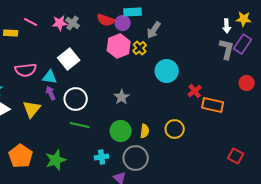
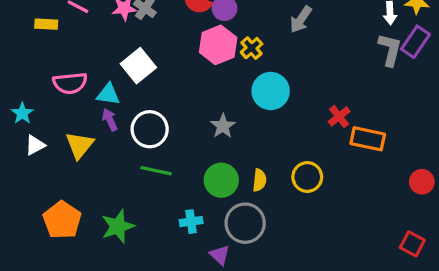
gray arrow: (154, 30) -> (301, 19), moved
cyan circle: (167, 71) -> (271, 91), moved
red circle: (247, 83) -> (422, 182), moved
red square: (236, 156) -> (412, 244), moved

